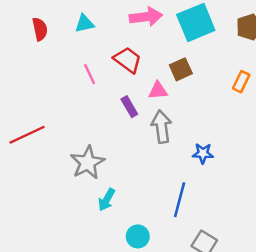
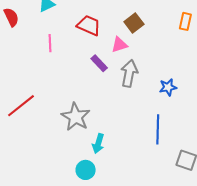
pink line: (90, 74) -> (50, 43), moved, turned 36
gray arrow: (162, 127) -> (129, 73), turned 32
cyan circle: (138, 236) -> (86, 170), moved

